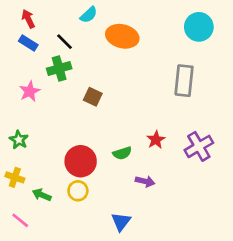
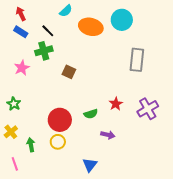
cyan circle: (199, 27) -> (122, 20), moved
yellow cross: (15, 177) -> (11, 132), turned 32
green arrow: (42, 195) -> (31, 145), turned 56
pink line: (20, 220) -> (15, 164), turned 32

